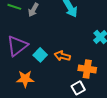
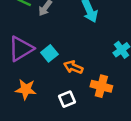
cyan square: (40, 55) -> (49, 53), moved
white square: (78, 88) -> (67, 99), moved

